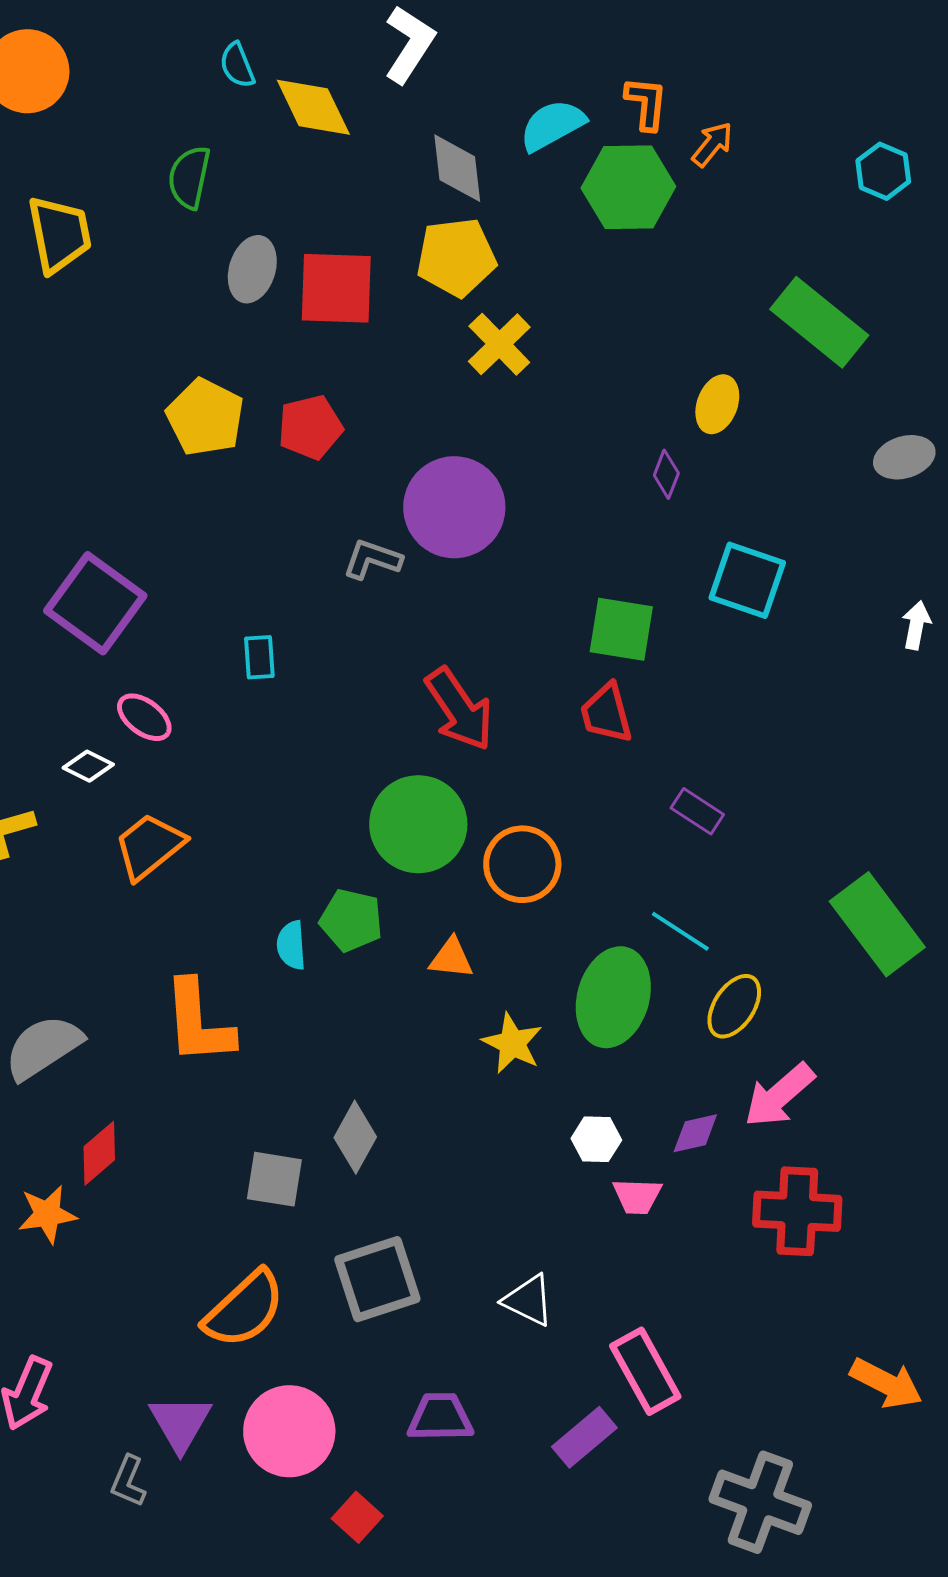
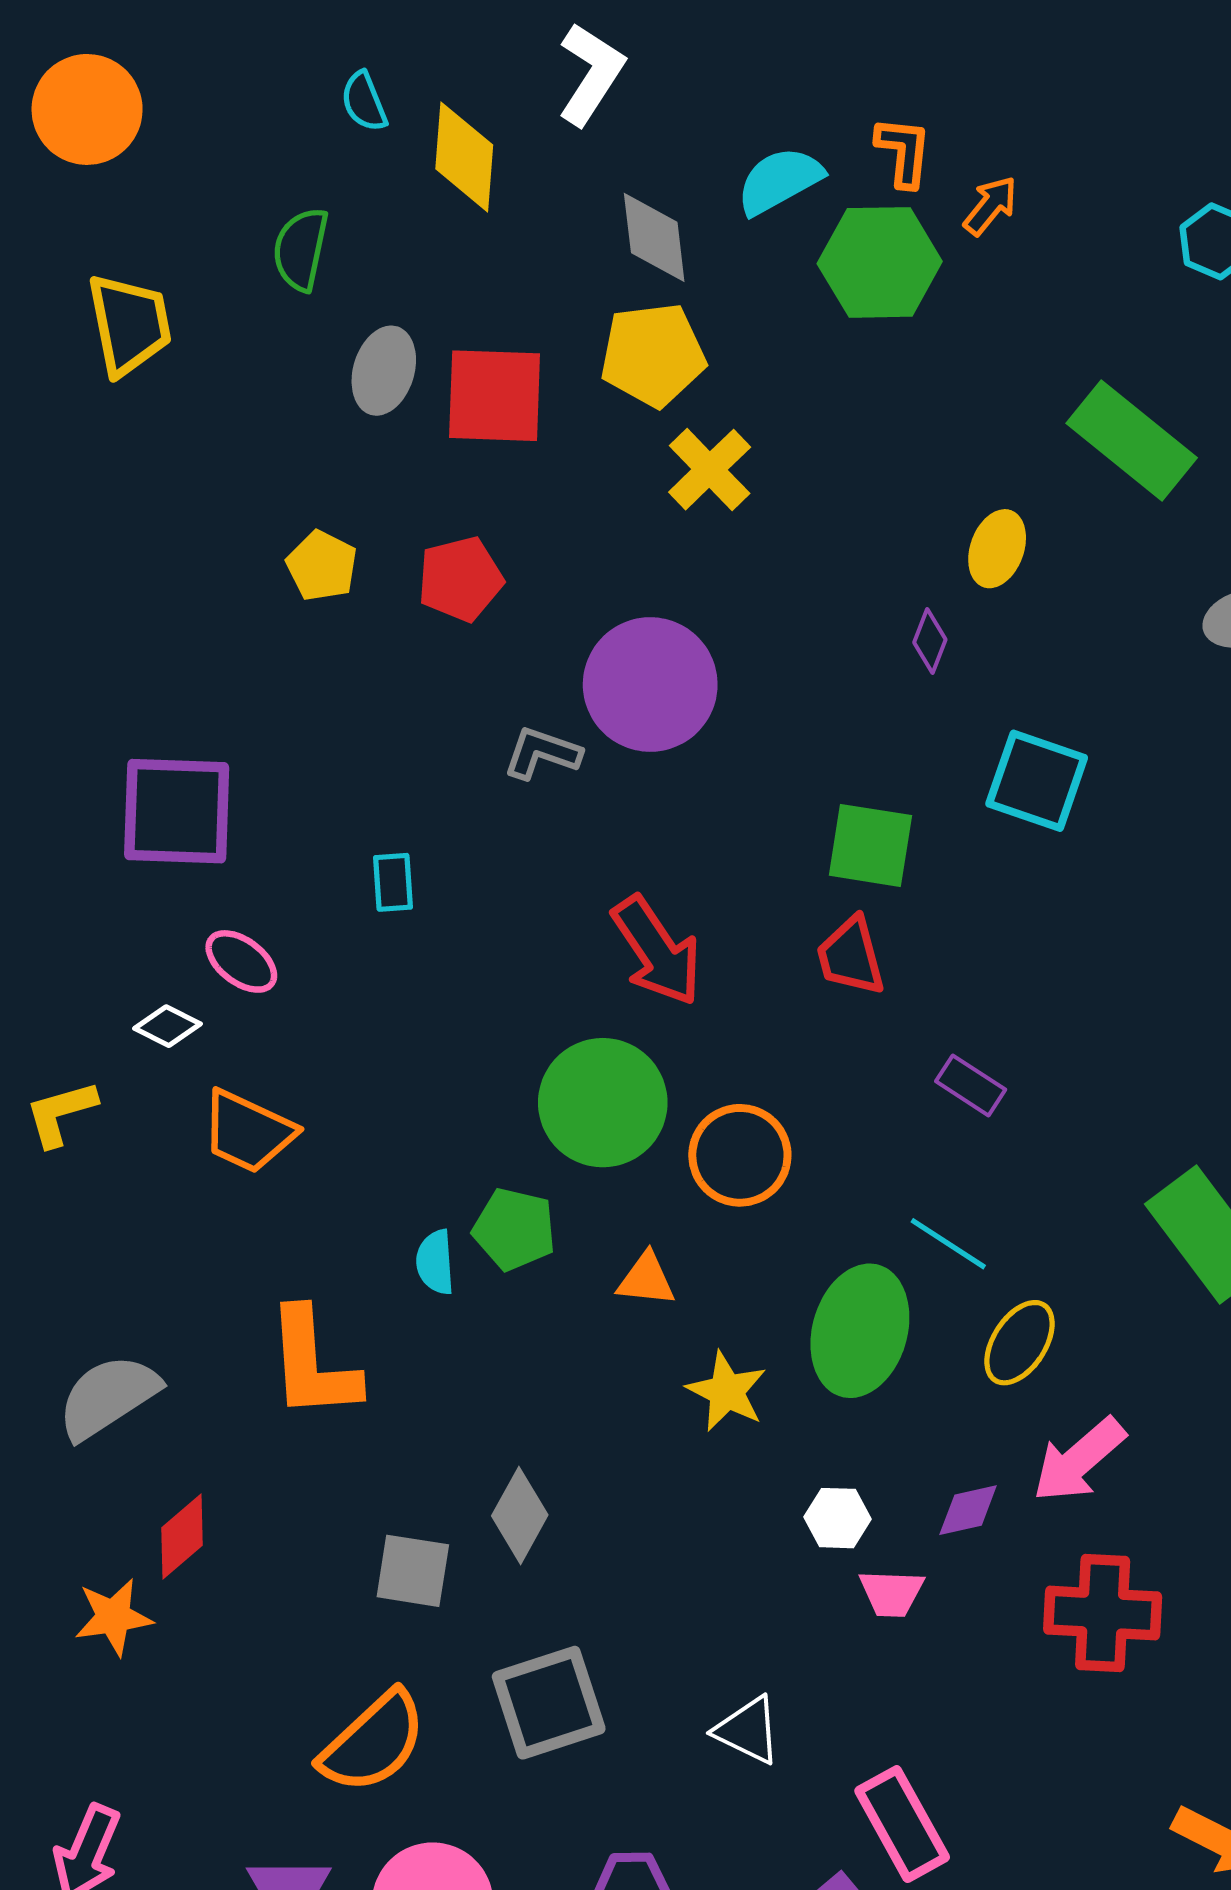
yellow diamond: (313, 107) -> (464, 157), turned 30
yellow pentagon: (205, 417) -> (322, 566), size x0.7
purple square: (95, 603) -> (177, 811), turned -34
orange trapezoid: (149, 846) -> (248, 1132), turned -116

